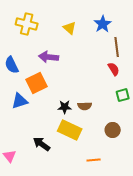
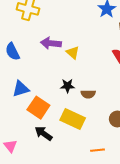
yellow triangle: (70, 28) -> (73, 53), moved
orange square: (37, 83) -> (38, 108), moved, turned -30
black star: (65, 107) -> (67, 86), moved

